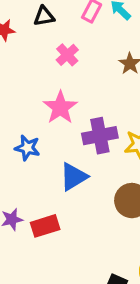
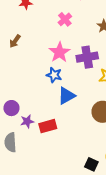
purple cross: (100, 136) -> (87, 57), moved
blue star: (27, 148) -> (54, 75), moved

